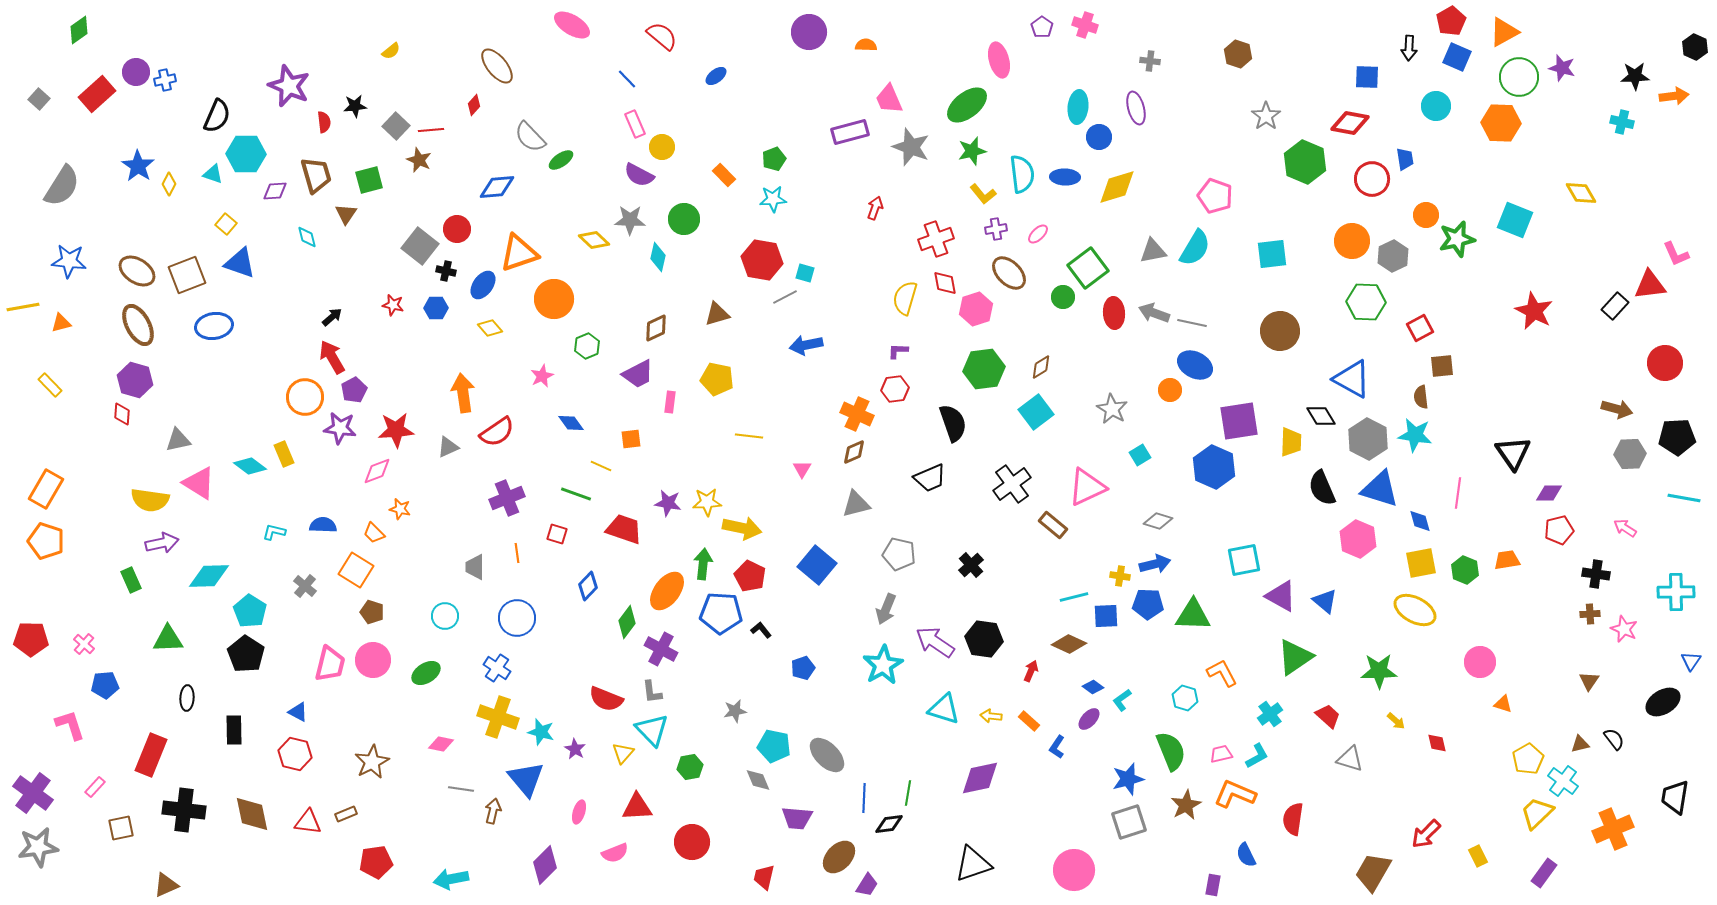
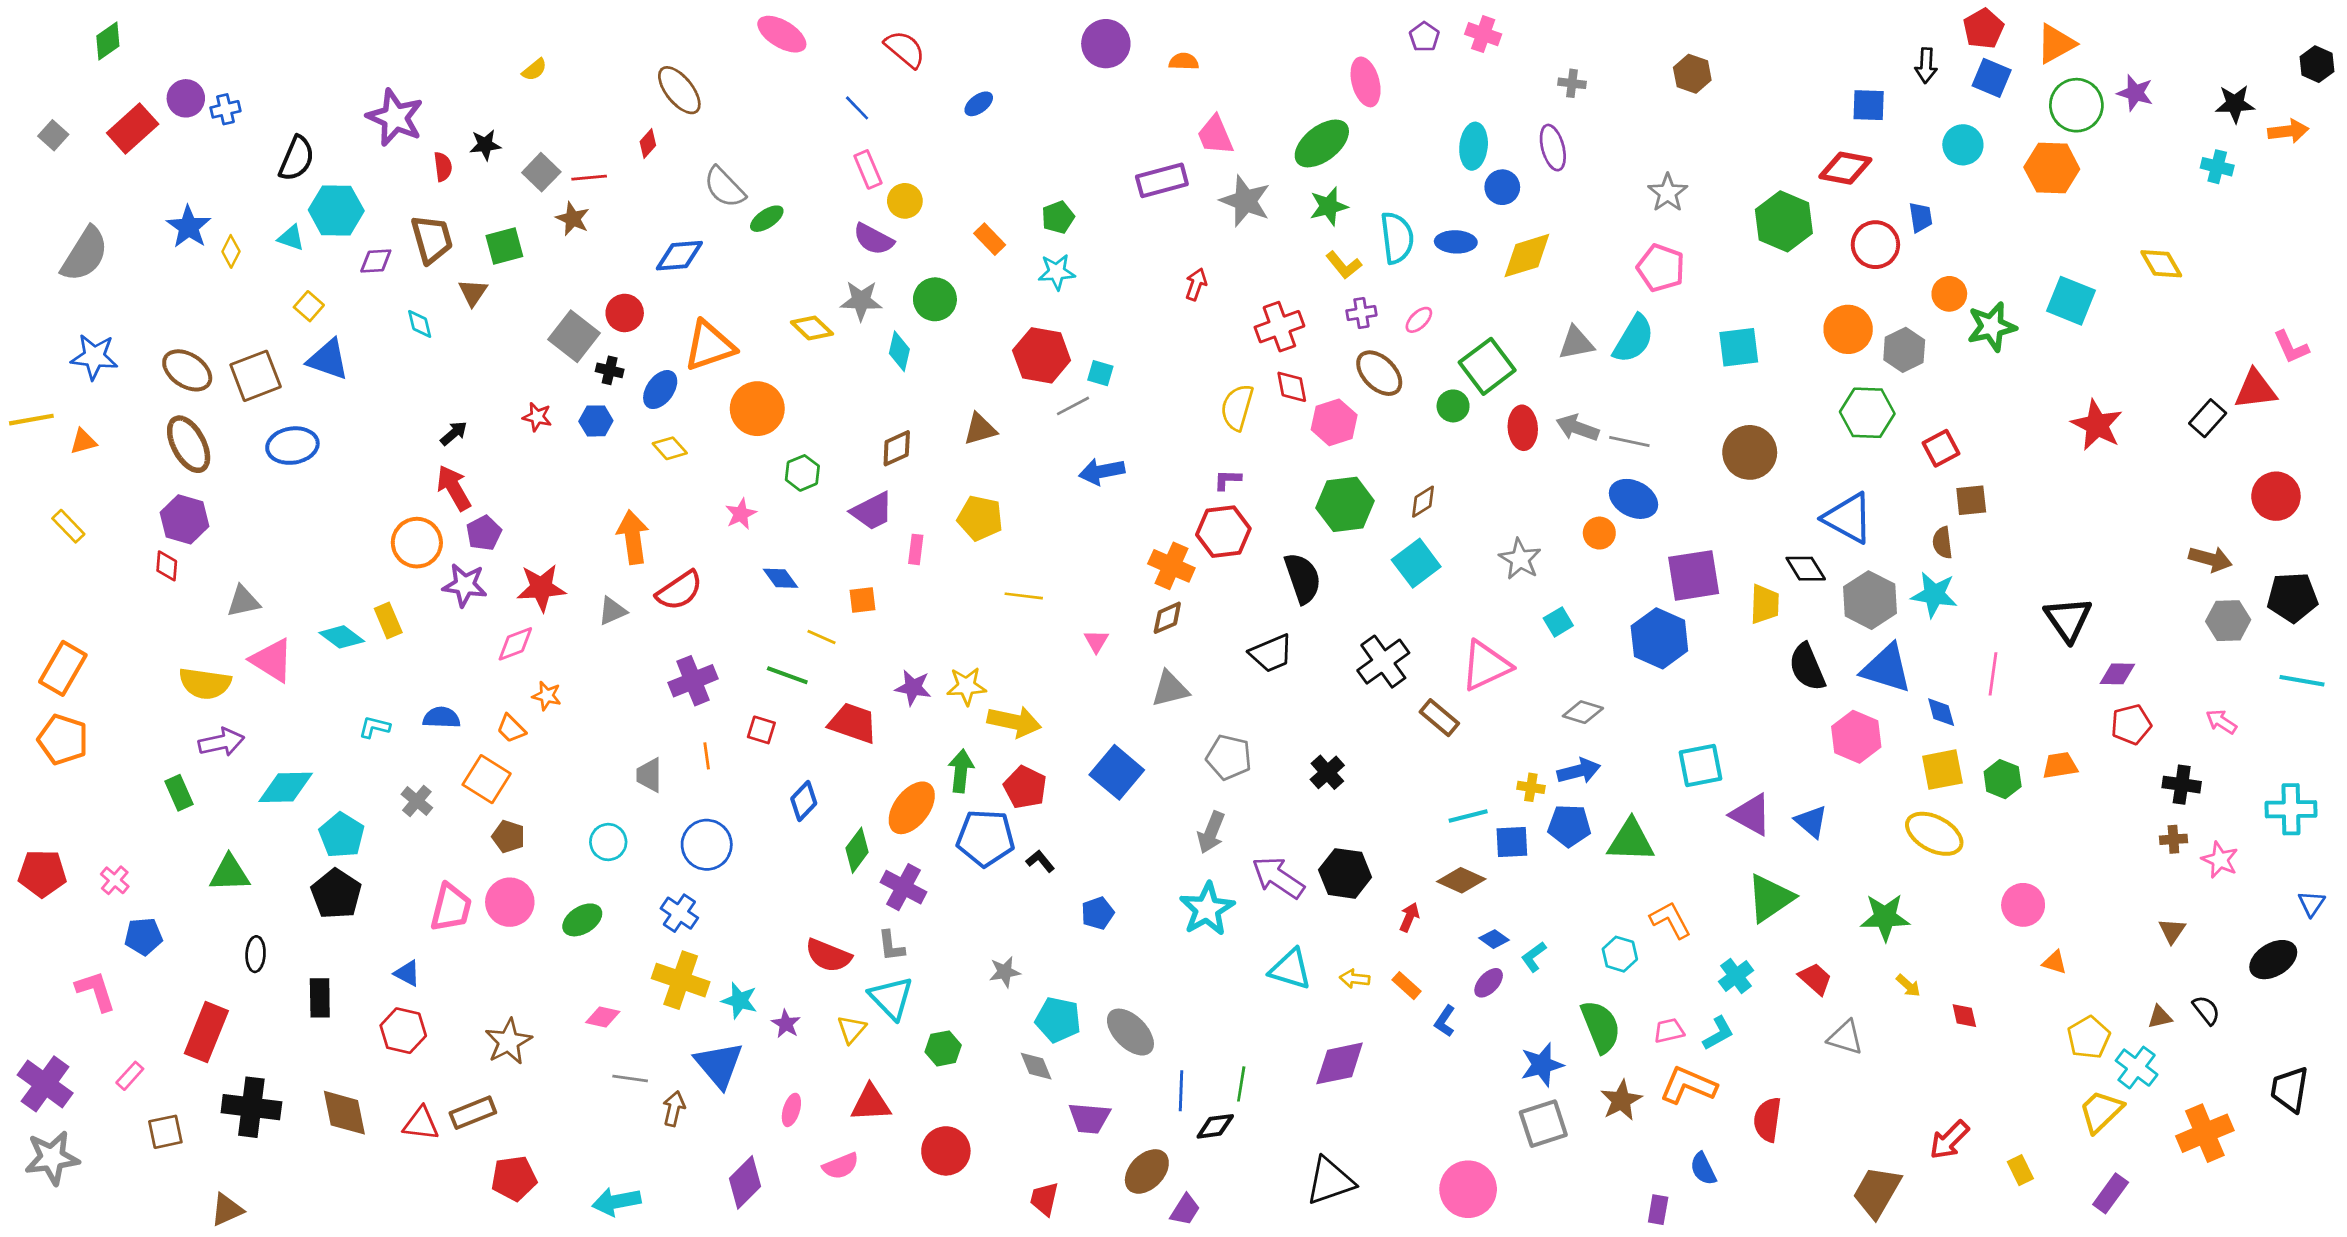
gray star: (1266, 116) -> (1668, 193), moved
red hexagon: (895, 389) -> (1223, 532), size x1.4
brown rectangle: (346, 814) -> (473, 1113), size x1.5

